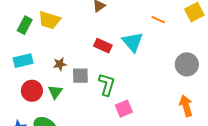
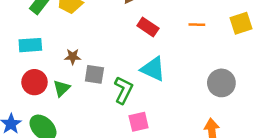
orange line: (158, 20) -> (197, 25), turned -32
cyan triangle: (133, 42) -> (153, 69), moved, turned -35
red rectangle: (103, 46) -> (148, 27), moved

